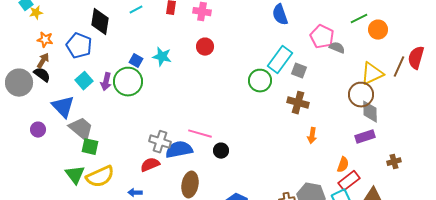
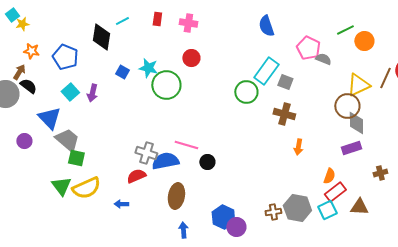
black diamond: (100, 22) -> (101, 37), moved
brown arrow: (43, 61) -> (19, 72), moved
green circle: (128, 82) -> (166, 85), moved

